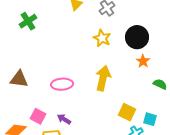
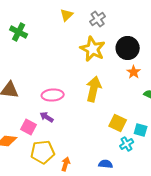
green cross: (28, 21) -> (19, 32), turned -30
yellow star: (102, 38) -> (93, 49), size x1.4
purple arrow: (64, 119) -> (47, 117), moved

